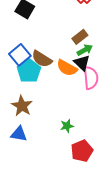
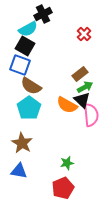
blue square: (20, 55) -> (20, 65), moved, turned -30
brown semicircle: (42, 59) -> (31, 86), moved
red pentagon: (82, 151) -> (63, 188), moved

